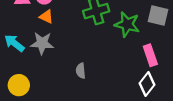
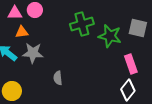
orange triangle: (46, 17) -> (22, 32), moved, turned -32
gray semicircle: (81, 71) -> (58, 78), moved

